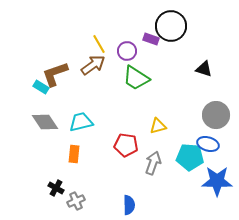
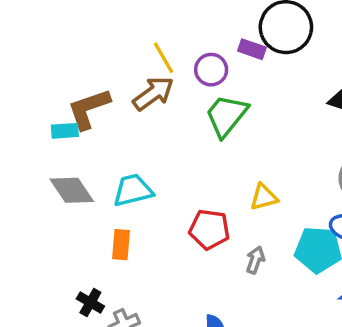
green trapezoid: (136, 78) -> (226, 116), turned 96
cyan rectangle: (41, 87) -> (65, 131), turned -35
gray arrow: (153, 163) -> (255, 260), size x0.7

